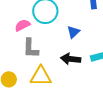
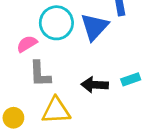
blue triangle: (73, 32) -> (94, 27), moved, size x1.6

